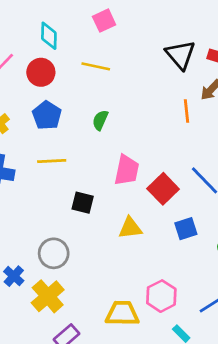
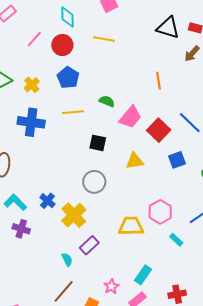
black triangle: (180, 55) -> (168, 28), turned -30
orange line: (186, 111) -> (158, 81), moved
green semicircle: (100, 120) -> (107, 101), moved, turned 91
pink trapezoid: (127, 170) -> (130, 117), turned 30
gray circle: (54, 253) -> (94, 182), moved

